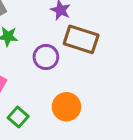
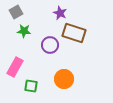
green square: (18, 117) -> (31, 86), turned -32

